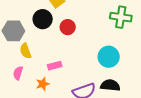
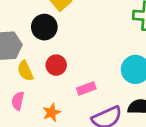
red circle: (68, 27) -> (56, 65), moved
pink rectangle: (55, 66) -> (86, 88), moved

